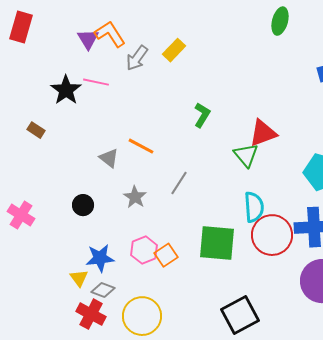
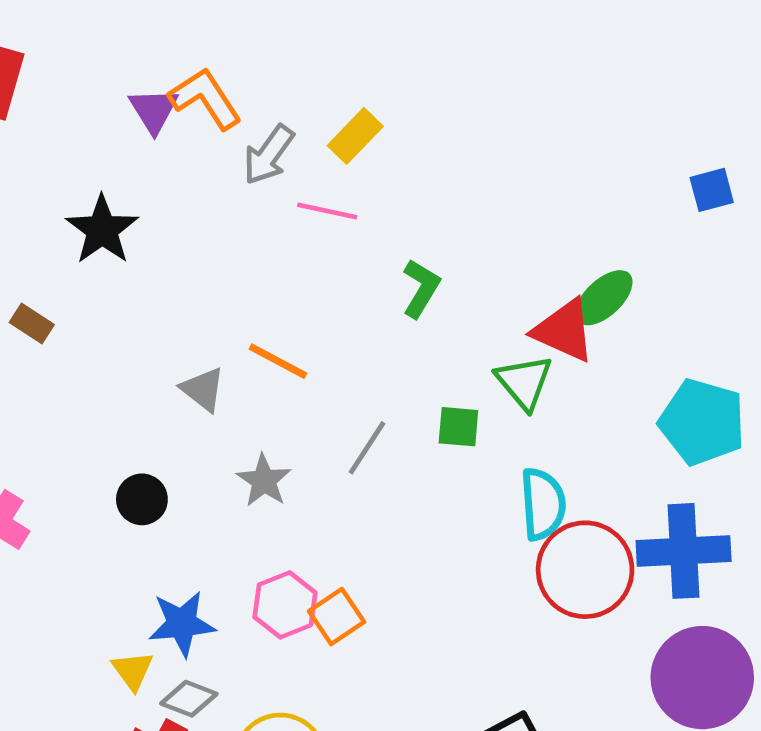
green ellipse: (280, 21) -> (604, 298), moved, turned 32
pink line: (96, 82) -> (327, 211), moved
red triangle: (263, 133) -> (564, 331), turned 44
green square: (217, 243) -> (458, 427), moved, size x0.5

